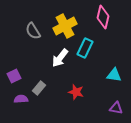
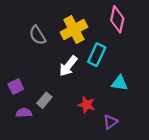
cyan triangle: (114, 75) -> (120, 83), moved
purple triangle: (116, 108) -> (110, 122), moved, turned -48

